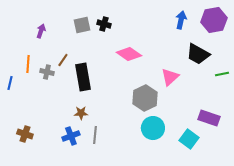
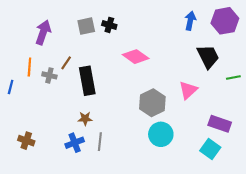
purple arrow: (41, 31) -> (43, 32), size x1.6
black trapezoid: (198, 54) -> (208, 57), turned -145
pink triangle: (170, 77) -> (188, 90), moved
cyan square: (189, 139) -> (210, 149), moved

